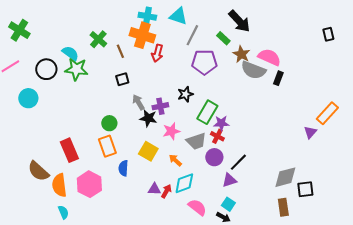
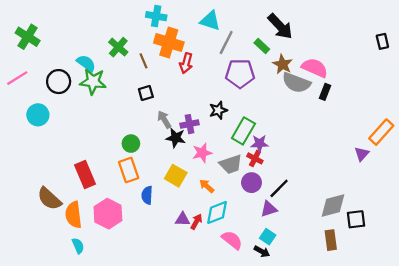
cyan cross: (147, 16) -> (156, 16), moved

